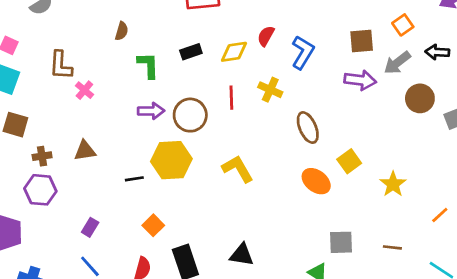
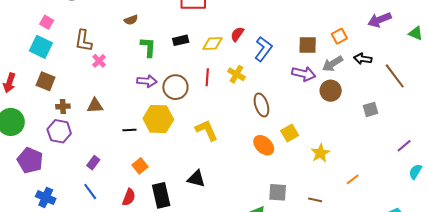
brown semicircle: (122, 31) -> (131, 20), turned 48
brown circle: (420, 98) -> (331, 91), moved
black triangle: (242, 255) -> (196, 179), moved

